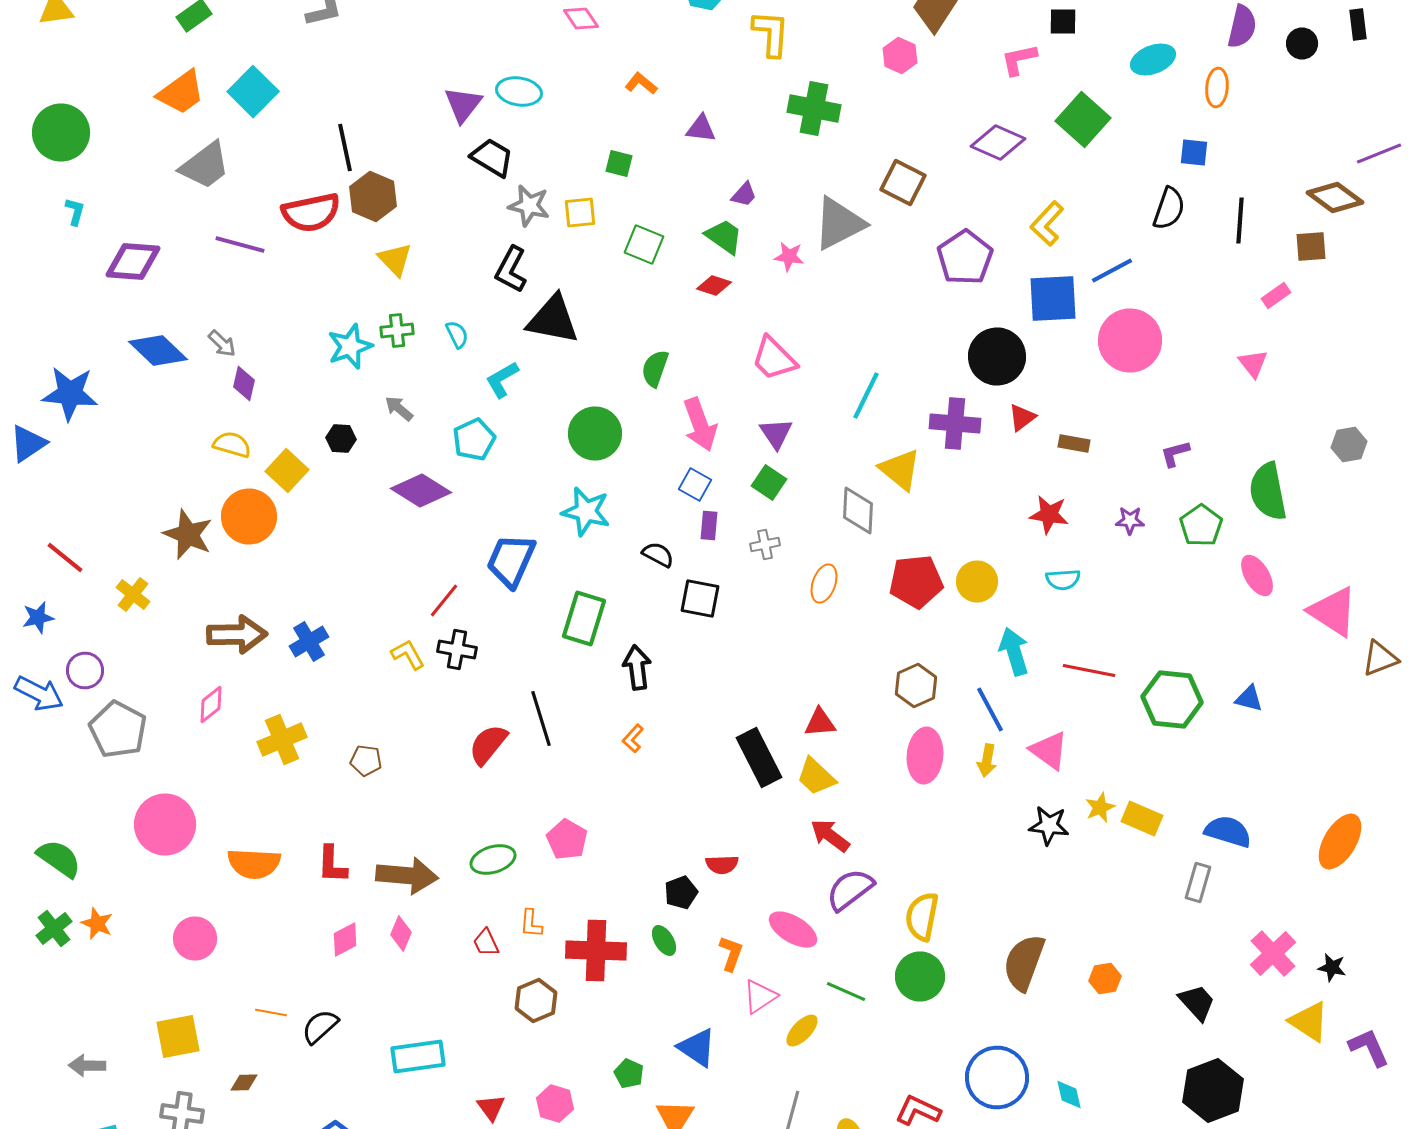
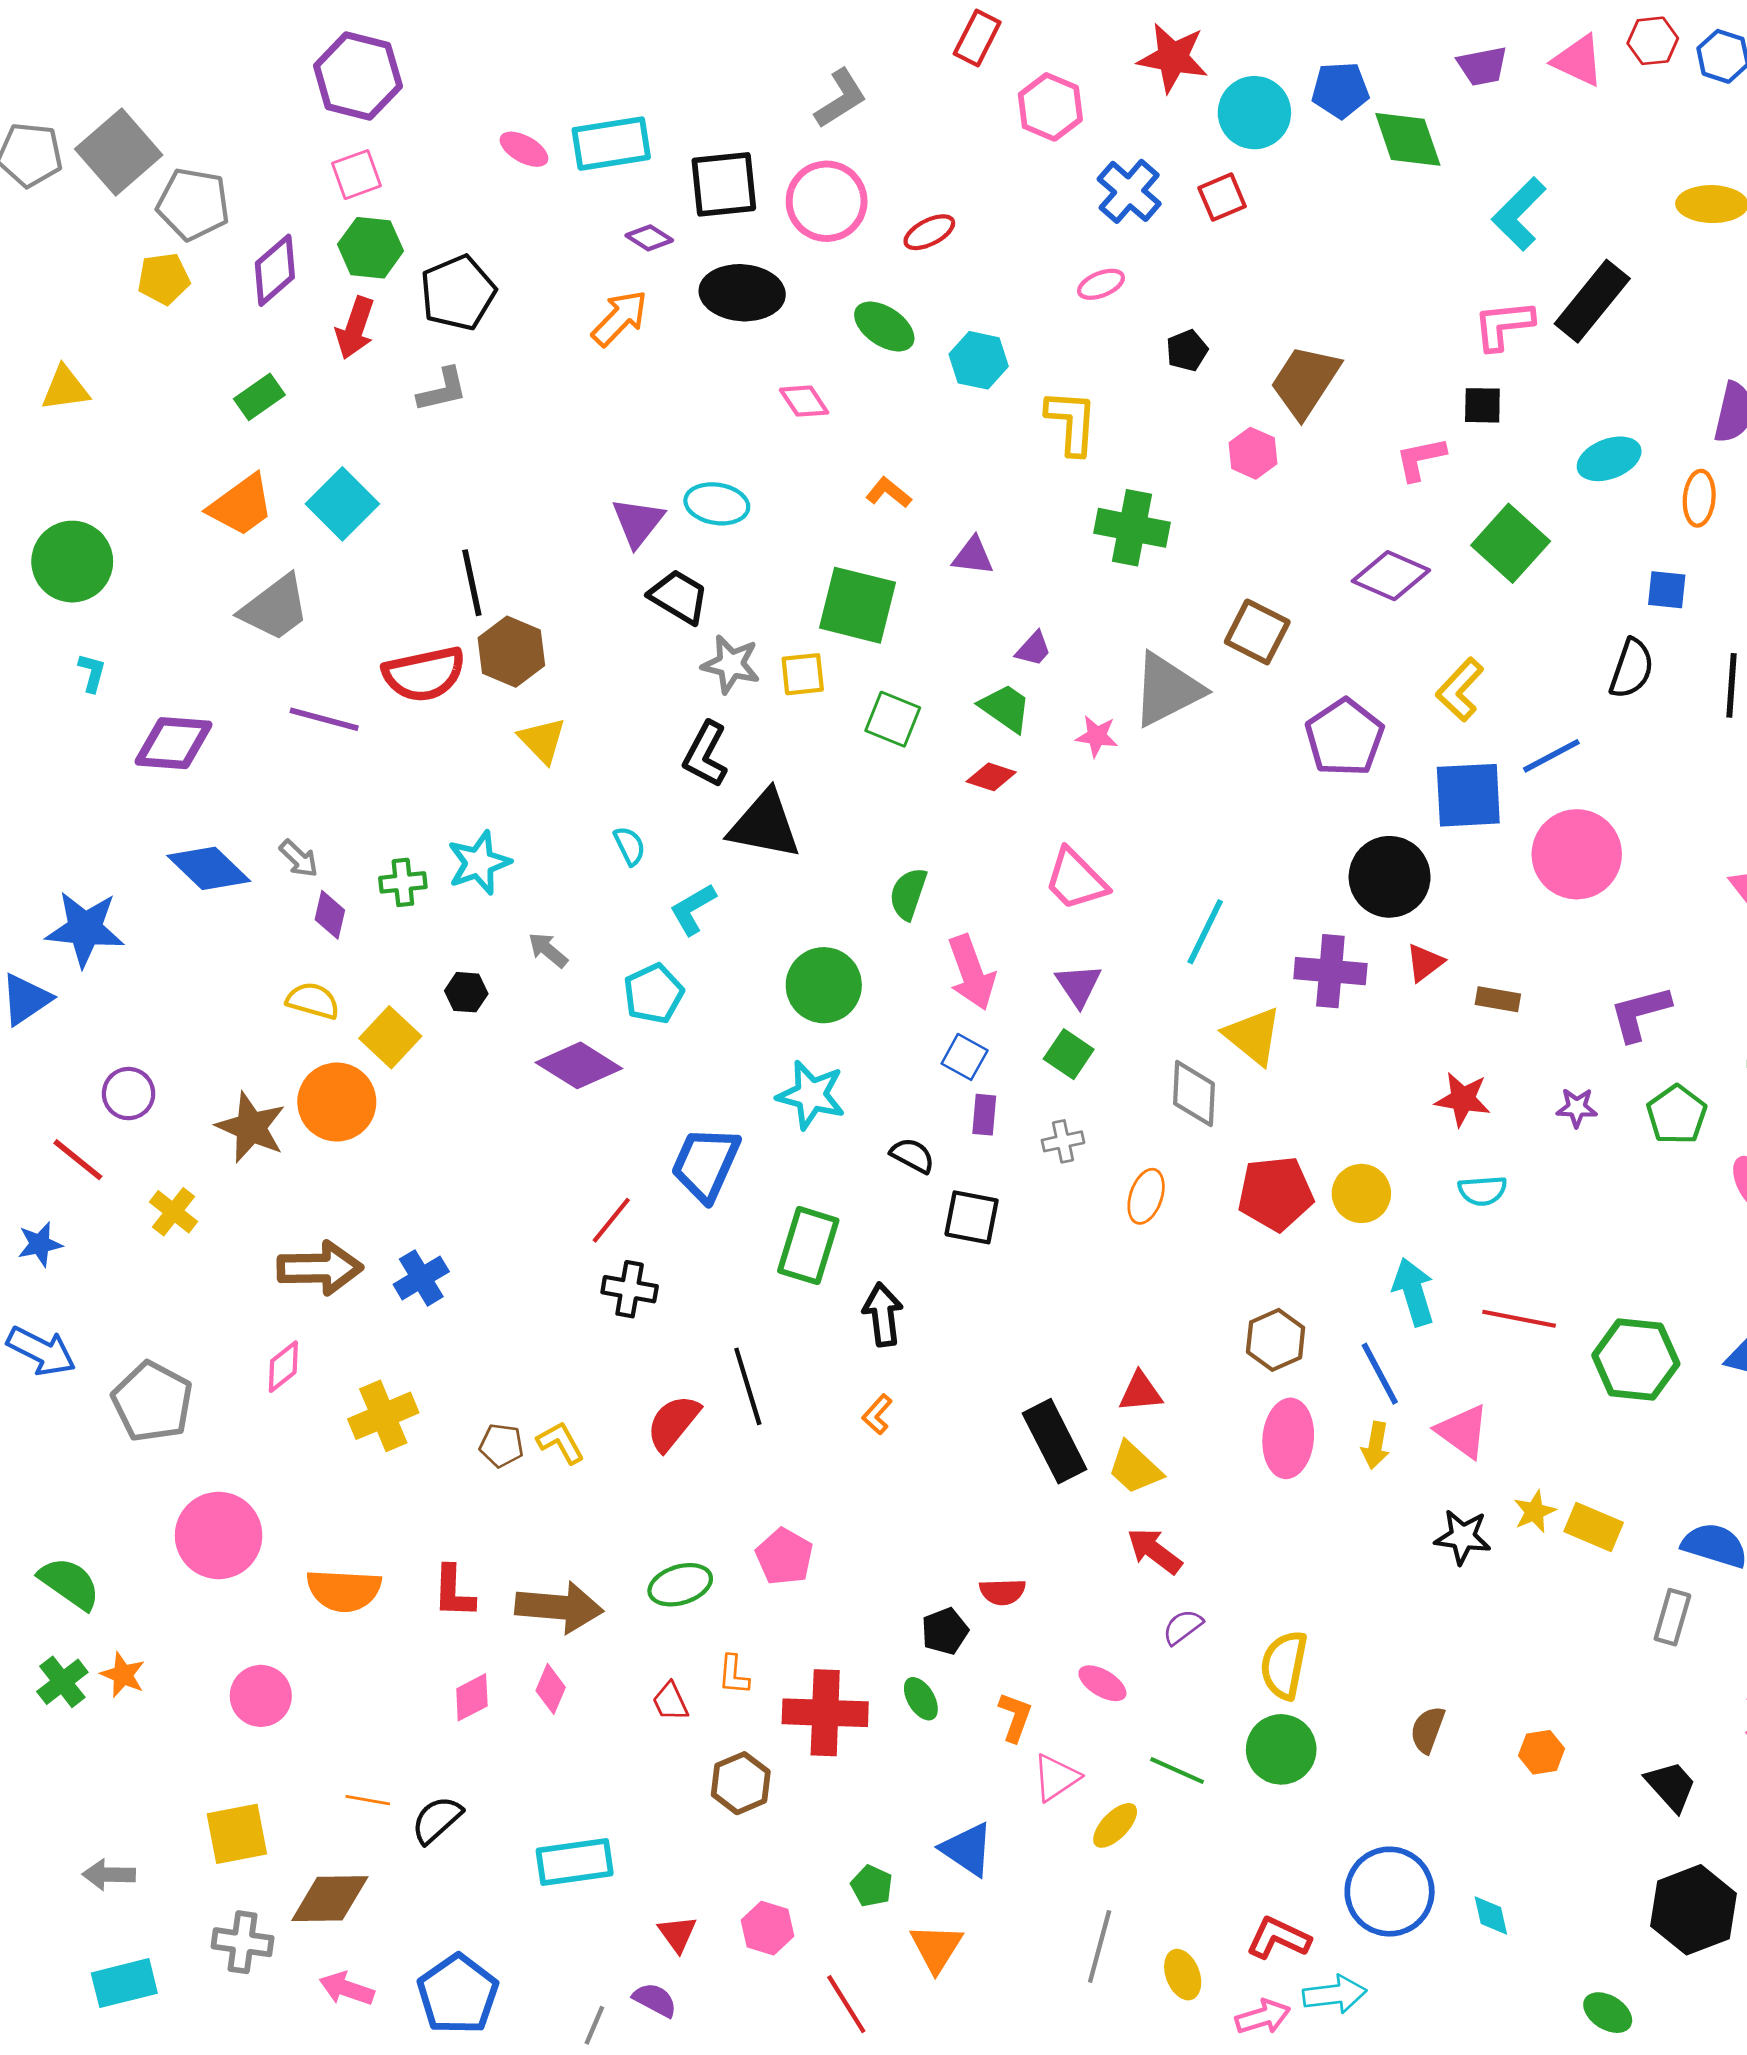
green square: (619, 164) -> (858, 605), size x2.0
green cross: (397, 330) -> (403, 882), moved
purple L-shape: (1175, 454) -> (1640, 1013), size x1.5
yellow L-shape: (408, 654) -> (561, 1443), moved
purple circle: (85, 670) -> (129, 1094), moved
purple semicircle: (850, 890) -> (1183, 1627), size x0.6
pink ellipse: (793, 930) -> (1102, 1683), size x0.7
brown semicircle: (1024, 962) -> (1428, 1730), size x0.6
brown diamond: (244, 1082) -> (330, 1899), size x2.0

